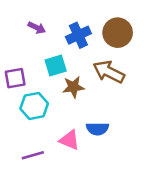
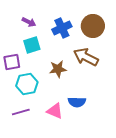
cyan square: (56, 66) -> (32, 45), moved
purple line: (33, 155) -> (21, 112), moved

